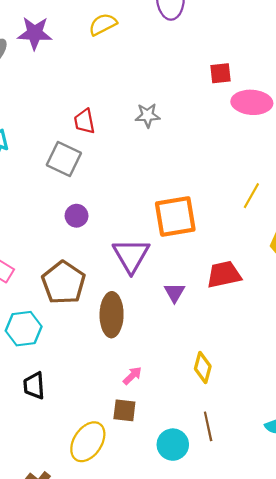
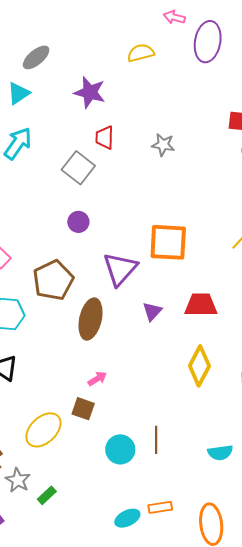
purple star: (35, 33) -> (90, 92), moved
yellow diamond: (203, 368) -> (199, 366), moved, size x1.4

